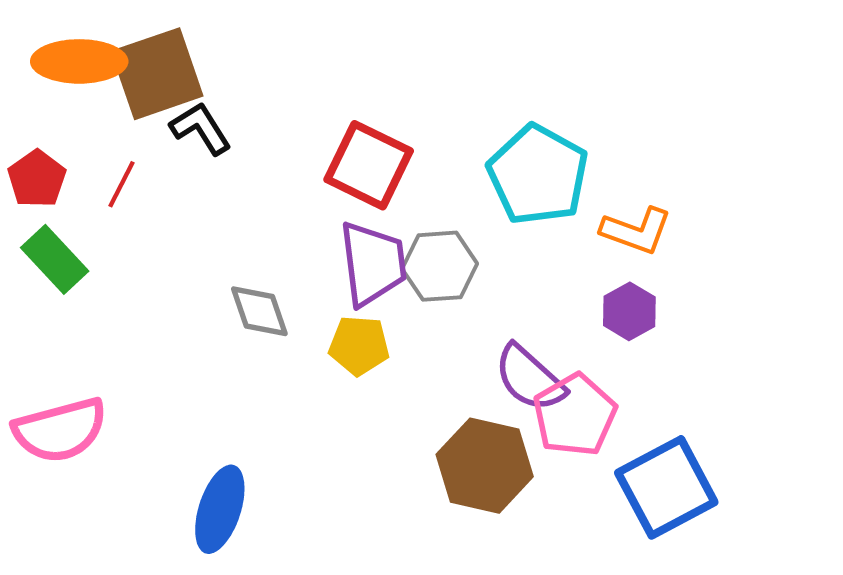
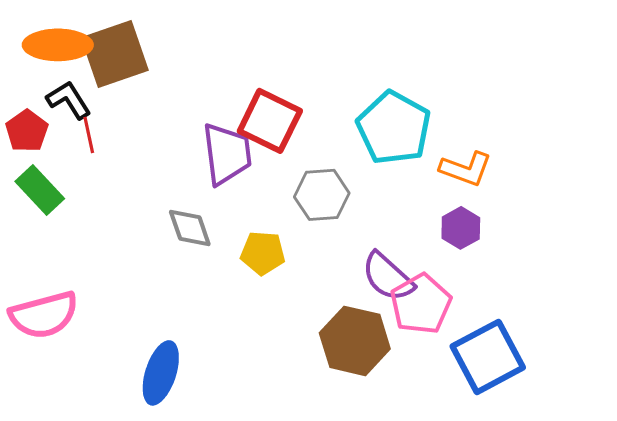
black L-shape: (201, 128) -> (69, 100), moved
red line: (122, 184) -> (89, 135), turned -39
purple trapezoid: (373, 263) -> (227, 154), moved

